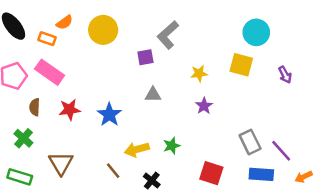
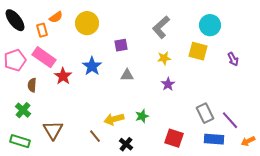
gray L-shape: (168, 35) -> (161, 27), moved
orange rectangle: (47, 39) -> (42, 30), turned 56
red star: (69, 110) -> (63, 76), moved, turned -30
blue star: (109, 115) -> (92, 66), moved

